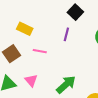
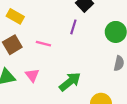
yellow rectangle: (25, 29) -> (15, 16), moved

